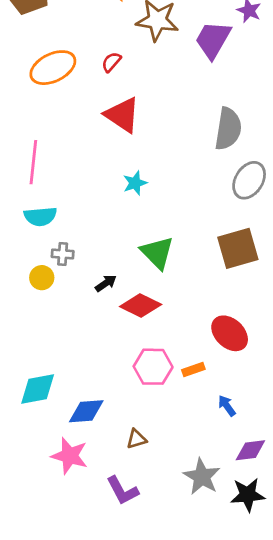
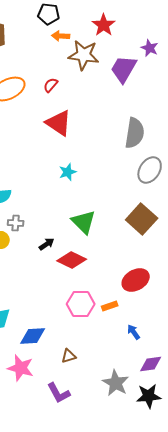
brown square: (238, 248) -> (142, 219), turned -32
red ellipse: (230, 333) -> (136, 280), turned -72

